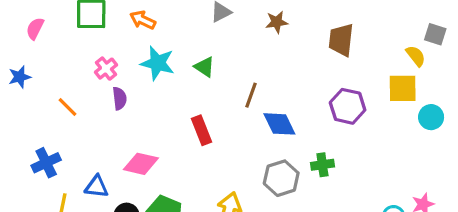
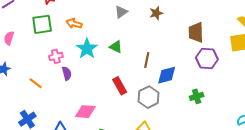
brown trapezoid: (341, 40) -> (196, 32), moved
cyan star: (158, 63) -> (87, 49), turned 30
pink cross: (106, 69) -> (56, 56), turned 32
blue diamond: (279, 124) -> (167, 75), turned -70
gray hexagon: (281, 178) -> (149, 97), moved

